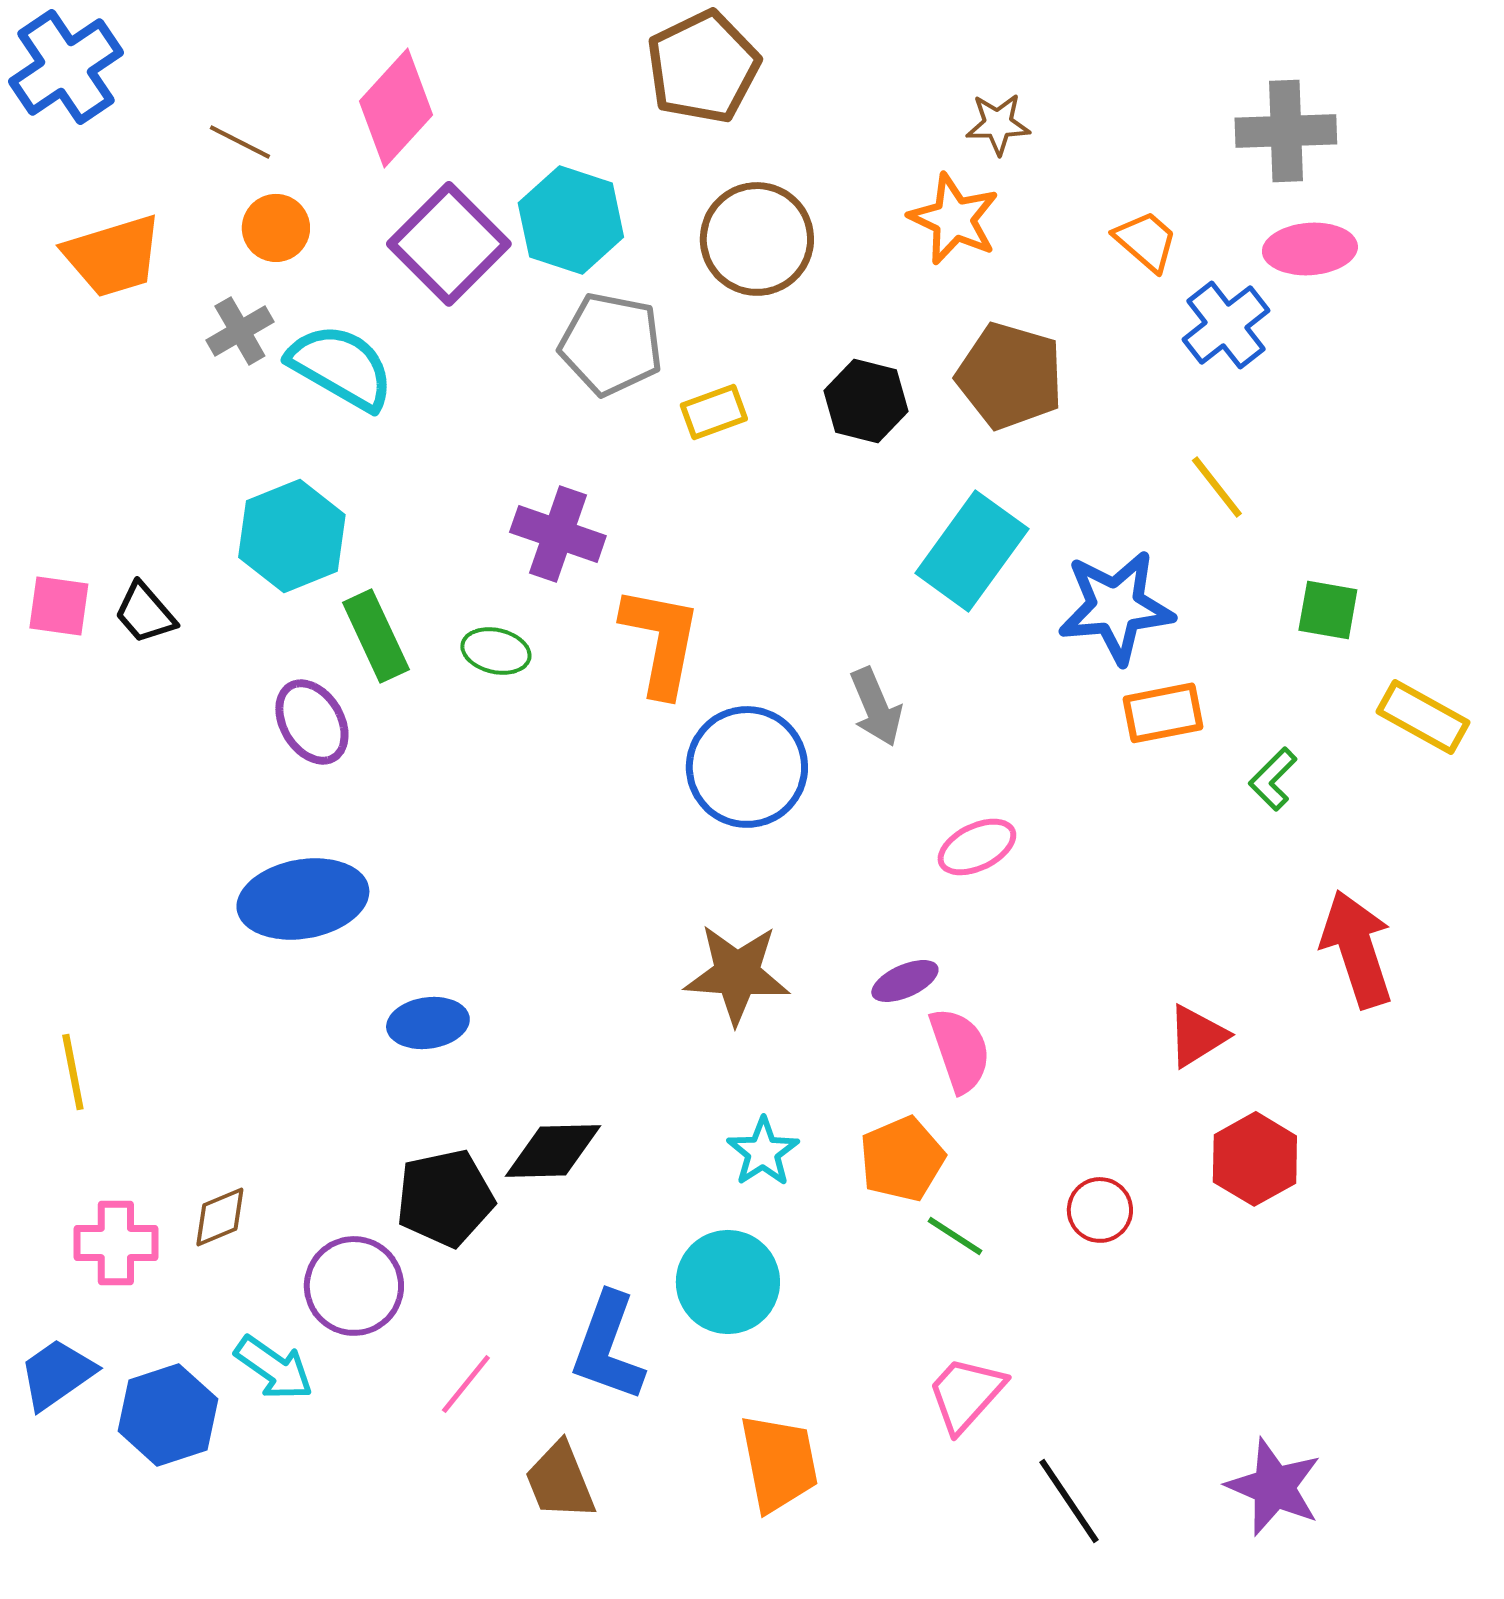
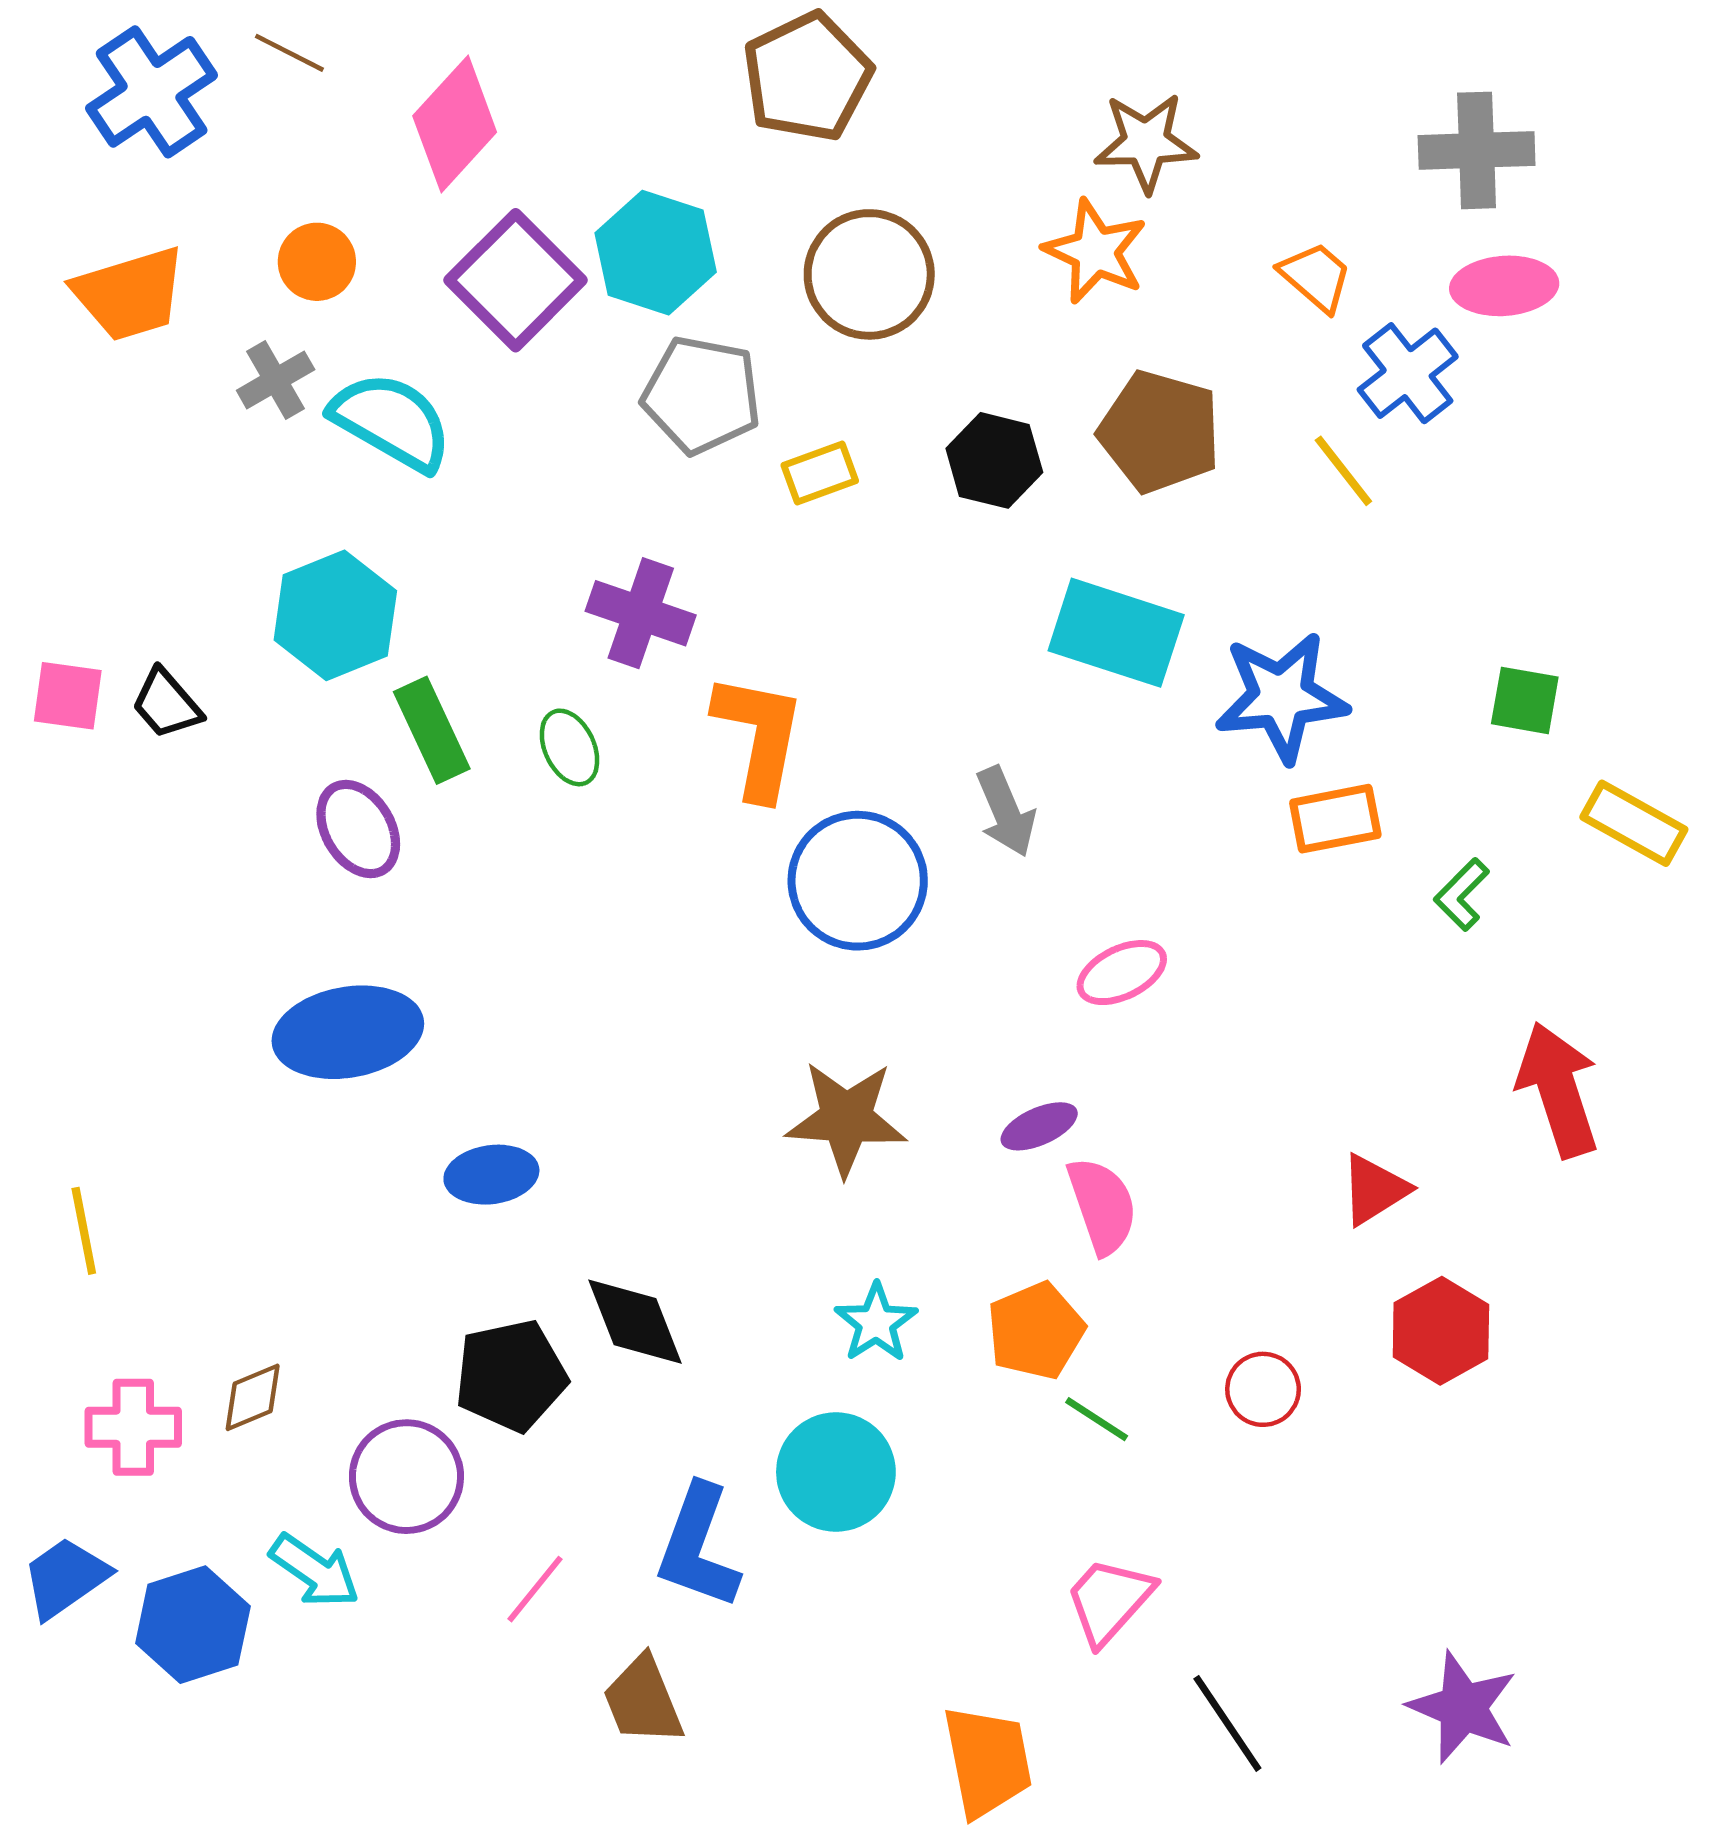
blue cross: (66, 67) -> (152, 92), moved
brown star: (998, 124) -> (1146, 142), size x1.4
brown line: (240, 142) -> (289, 53), moved
yellow line: (1217, 487) -> (1343, 471), moved
cyan rectangle: (972, 551) -> (1116, 633), turned 72
green ellipse: (496, 651) -> (570, 747), turned 52
black diamond: (553, 1151) -> (635, 1322), turned 70
orange trapezoid: (779, 1463) -> (987, 1761), moved

